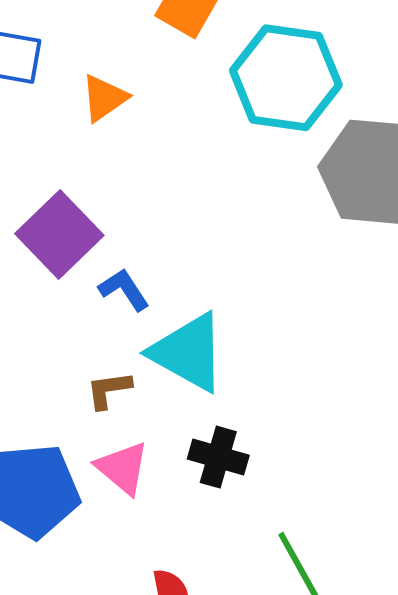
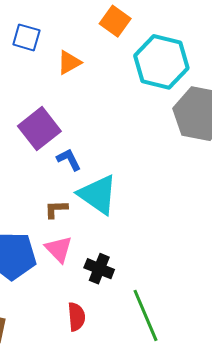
black cross: (218, 457) -> (99, 269), moved

